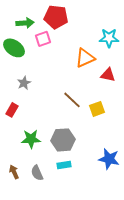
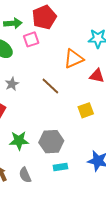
red pentagon: (56, 17) -> (44, 17), turned -30
brown line: (72, 100) -> (50, 86), moved
cyan rectangle: (64, 165) -> (60, 167), moved

